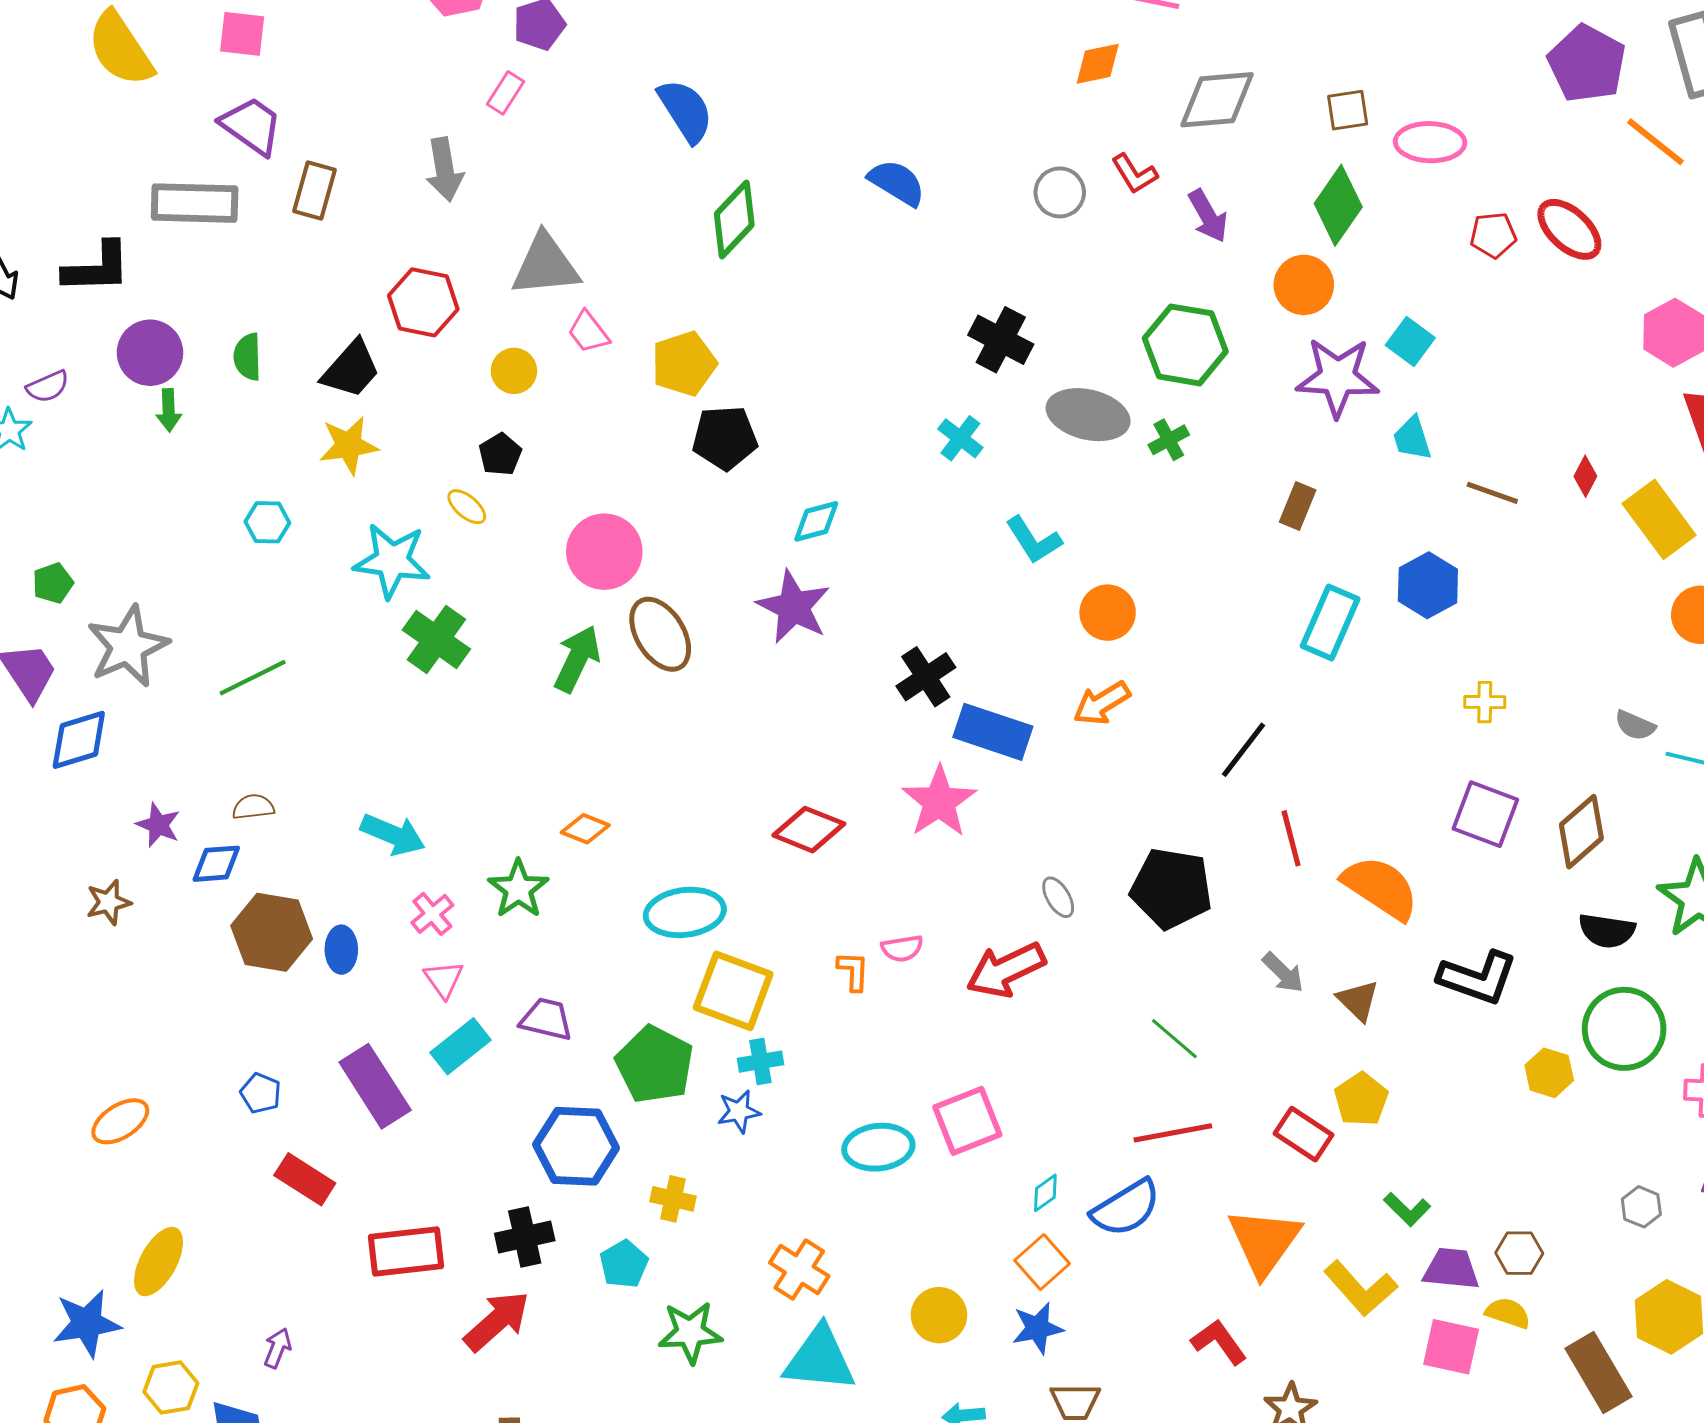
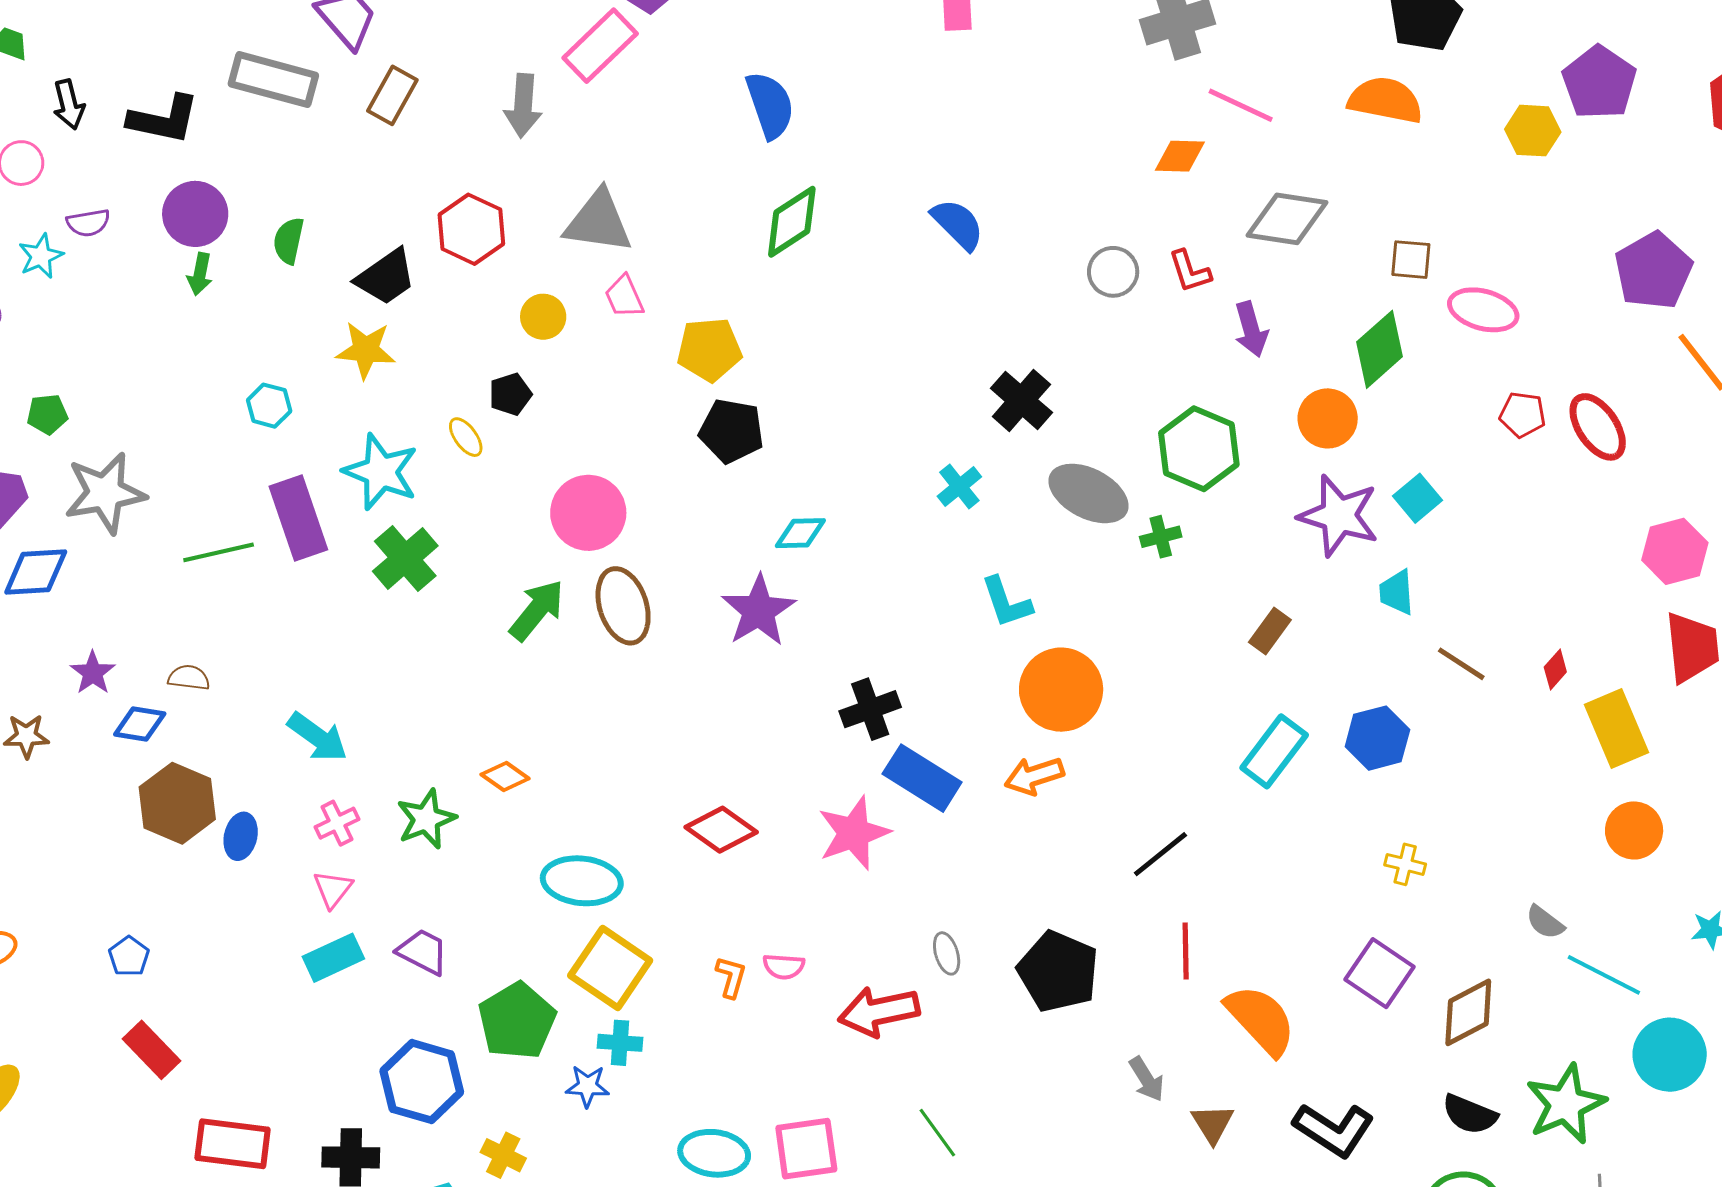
pink rectangle: (506, 93) -> (600, 46), size x1.8
orange circle: (1108, 613) -> (1061, 690), size x1.5
green line: (1174, 1039) -> (937, 1133), moved
purple rectangle: (375, 1086) -> (298, 518), moved

